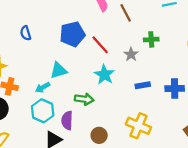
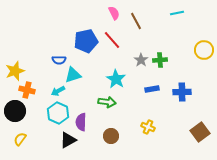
blue semicircle: (26, 33) -> (59, 60), moved, turned -72
green cross: (151, 39) -> (160, 60), moved
red line: (100, 45) -> (112, 40), moved
green arrow: (84, 99) -> (107, 102), moved
yellow cross: (138, 126) -> (148, 127), size x0.6

